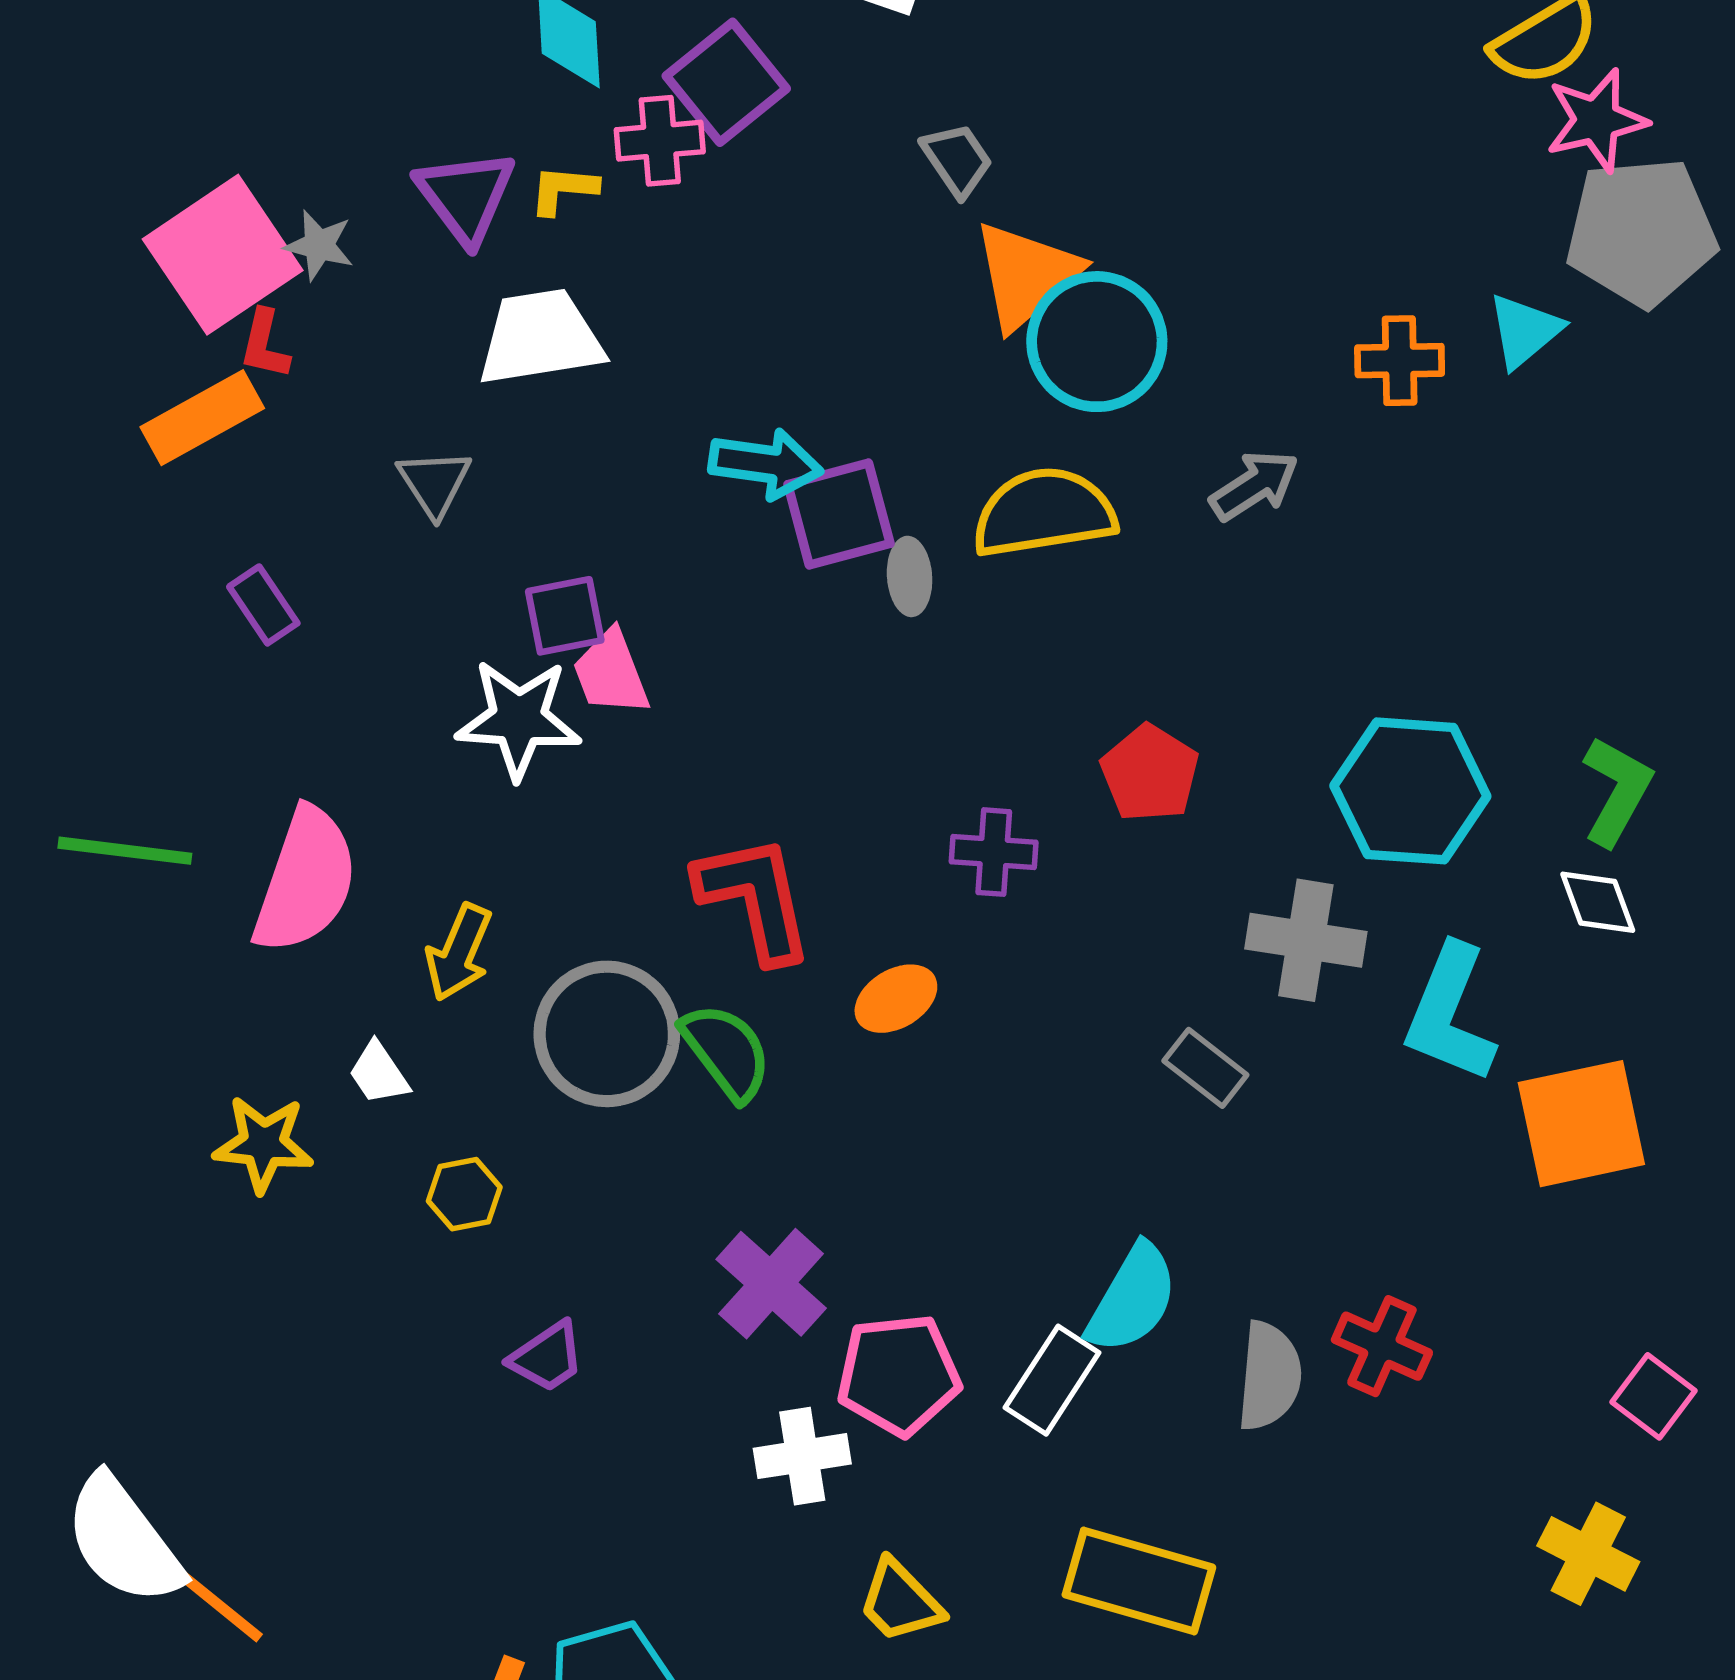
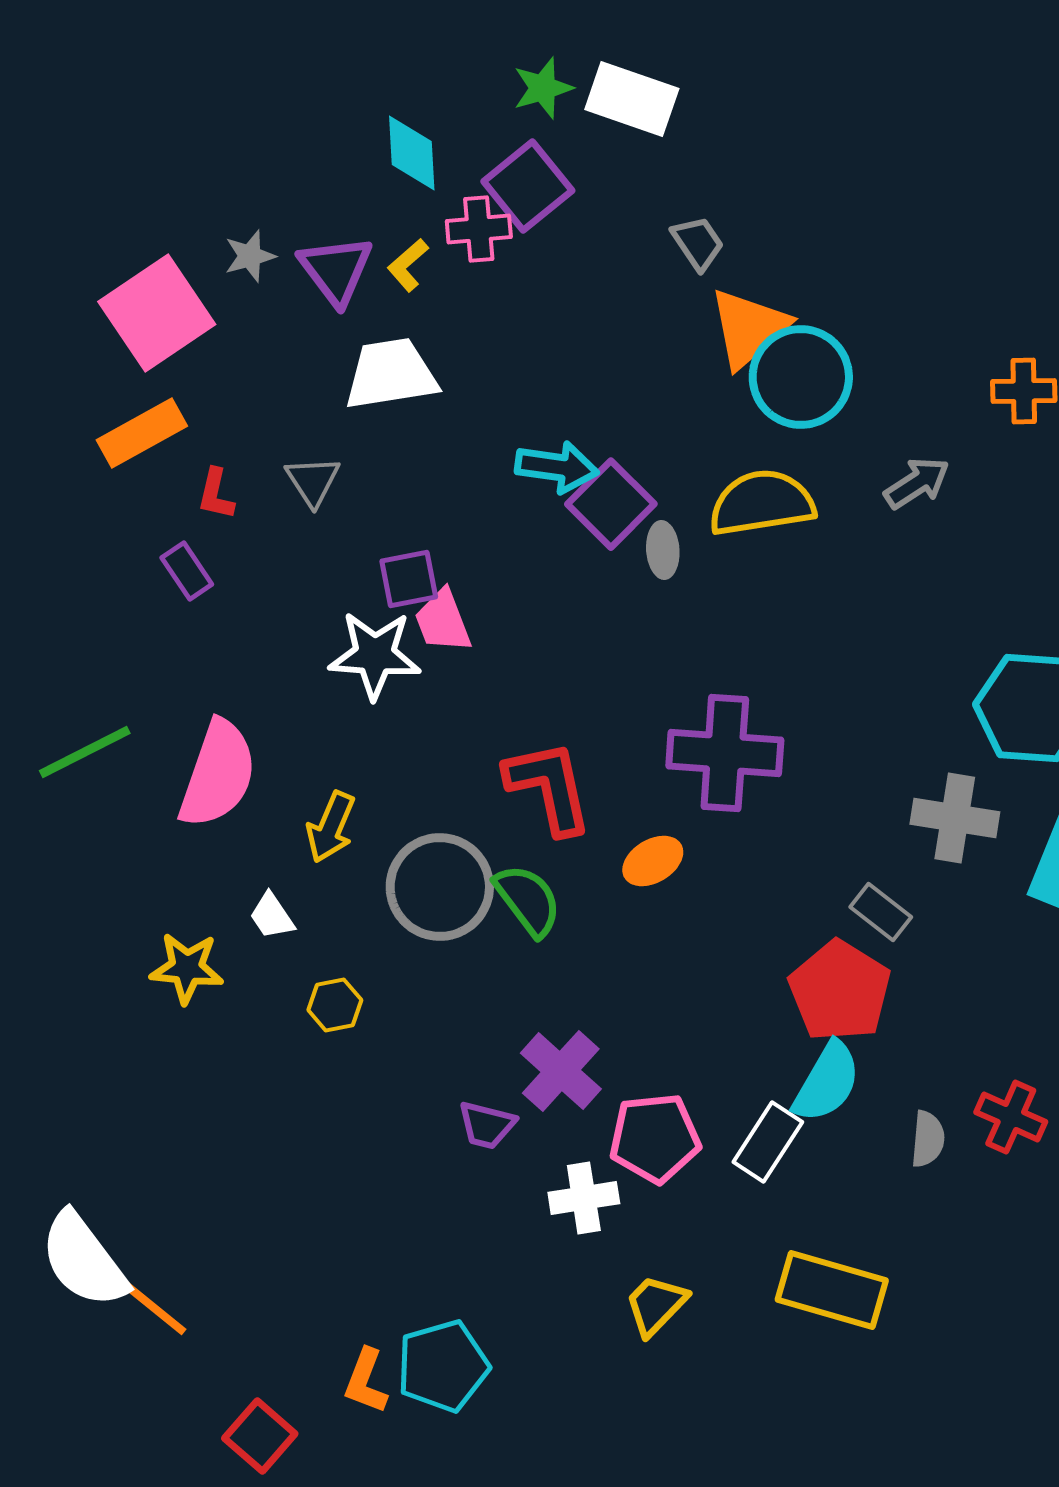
yellow L-shape: (563, 190) -> (408, 265), turned -46
gray star: (319, 245) -> (250, 256), moved, turned -30
red L-shape: (265, 344) -> (216, 494), moved
purple square: (839, 514) -> (611, 504), turned -30
red pentagon: (1150, 773) -> (840, 991), moved, size x1.4
green line: (125, 851) -> (85, 752), turned -34
purple cross: (994, 852) -> (725, 753), size x1.8
purple trapezoid: (547, 1357) -> (487, 1125), moved, turned 48
gray semicircle: (1269, 1376) -> (928, 1139), size x0.7
yellow trapezoid: (900, 1601) -> (656, 1305), turned 88

